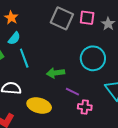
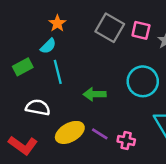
orange star: (11, 18) -> (57, 23), moved
purple line: (72, 92) -> (100, 134), moved
yellow ellipse: (39, 106) -> (70, 132), turned -50

